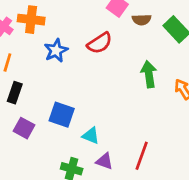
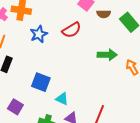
green arrow: (149, 74) -> (107, 55), turned 96
purple square: (24, 128) -> (15, 107), moved

